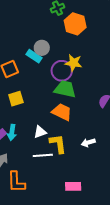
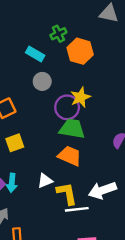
cyan rectangle: (34, 56) -> (35, 54), moved
yellow star: (74, 63) -> (80, 97), turned -30
white arrow: (88, 143) -> (102, 190), size x1.6
white line: (43, 155) -> (77, 209), moved

